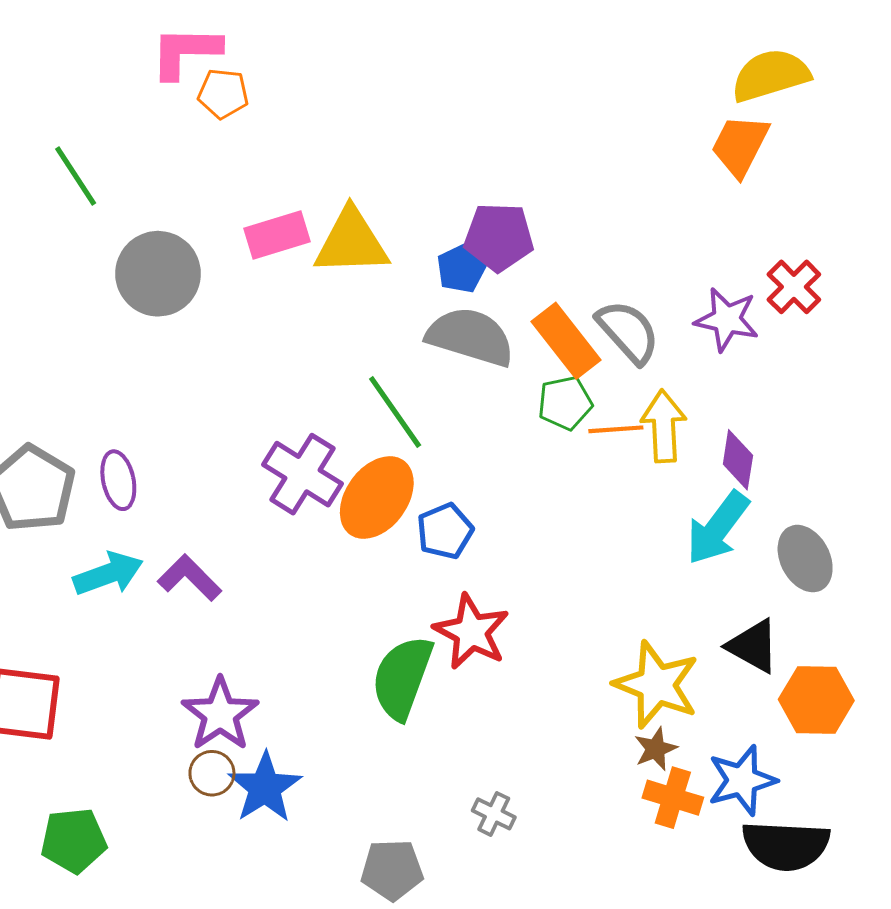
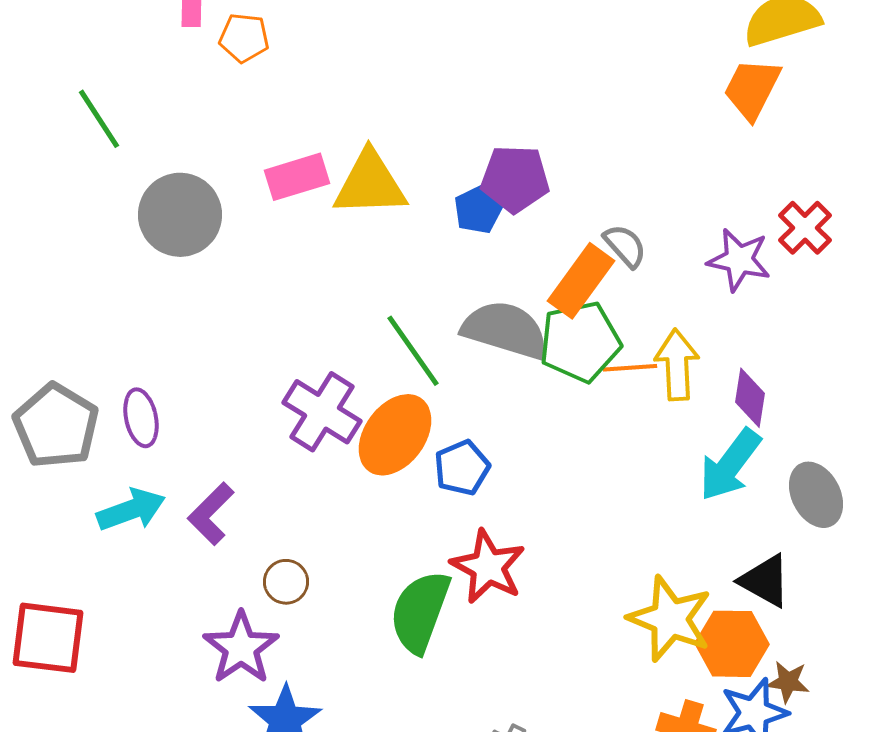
gray semicircle: (628, 332) -> (625, 246), moved, size x0.7
gray semicircle: (470, 337) -> (505, 330), moved
orange rectangle: (566, 341) -> (581, 281), turned 74
green pentagon: (565, 403) -> (580, 342), size x1.5
purple L-shape: (190, 578) -> (211, 514), turned -90
orange hexagon: (816, 700) -> (732, 644), moved
brown star: (656, 749) -> (788, 682), moved, turned 30
brown circle: (212, 773) -> (286, 582), moved

